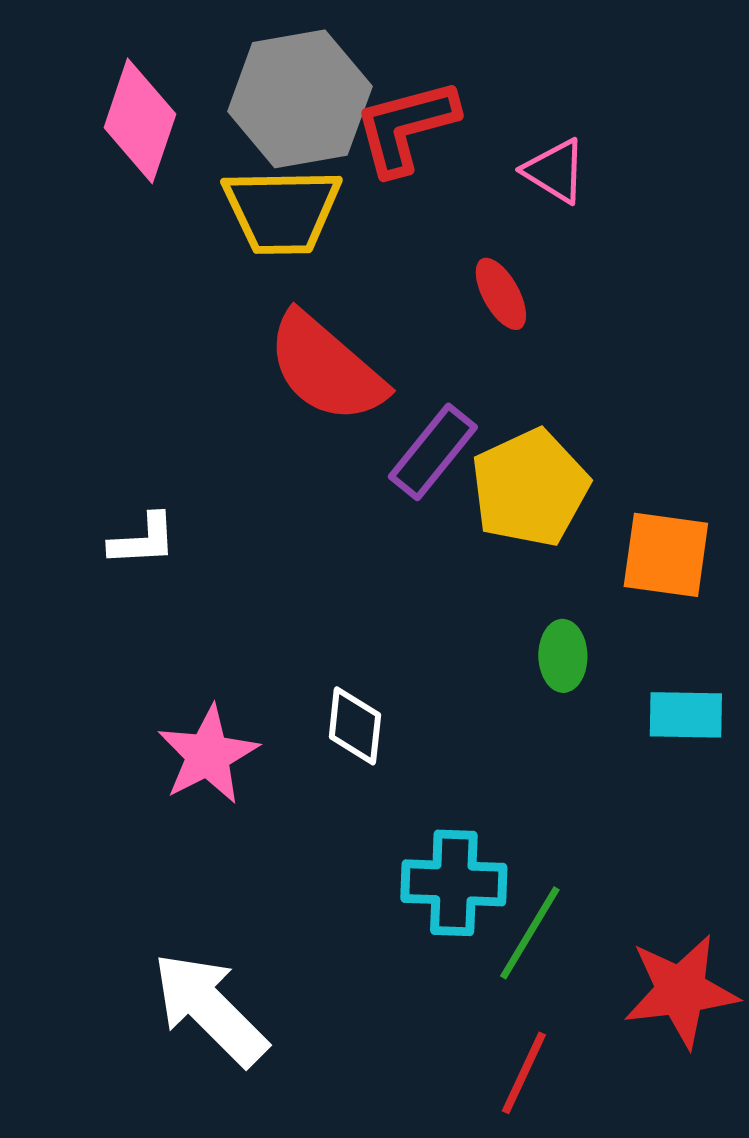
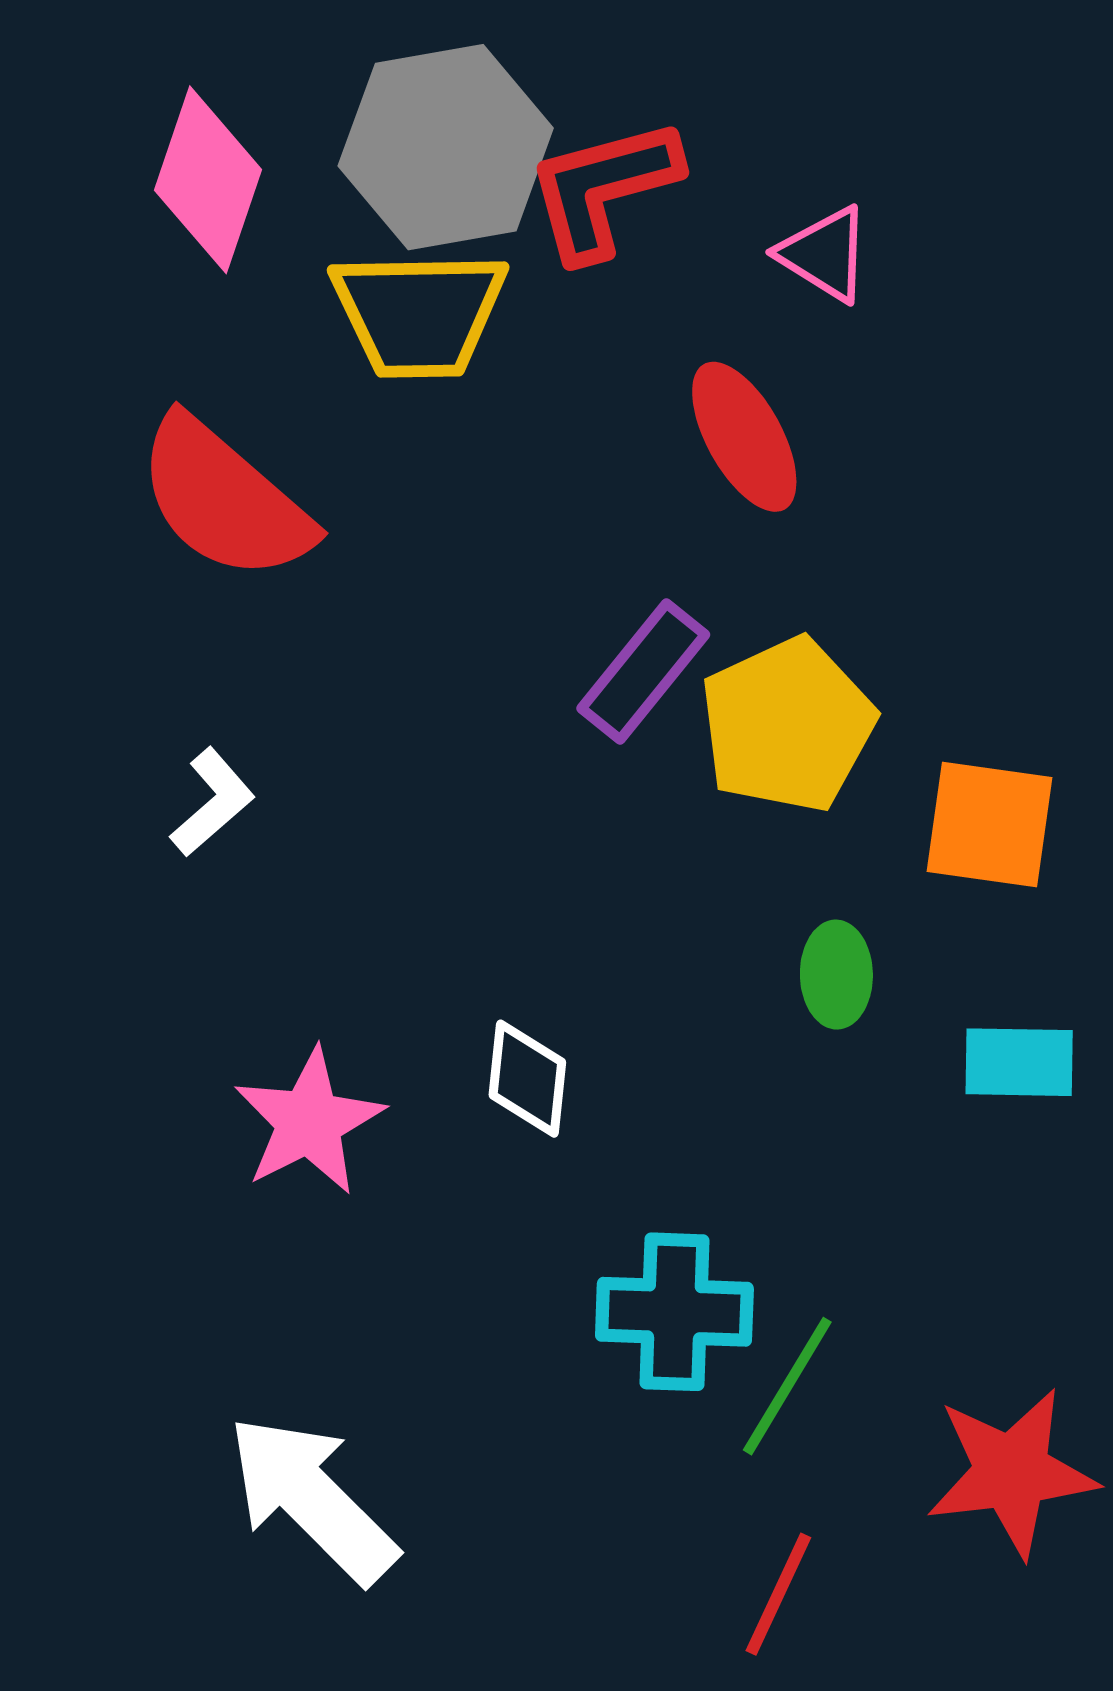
red ellipse: (501, 294) -> (744, 437), size x1.4
red semicircle: (326, 368) -> (224, 499), moved
white L-shape: (143, 540) -> (212, 802), turned -38

